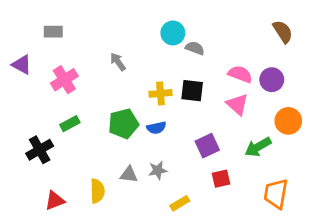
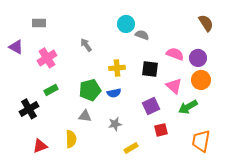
black square: (192, 91) -> (150, 69), moved
pink triangle: (237, 104) -> (174, 86), moved
orange circle: (288, 121) -> (201, 80), moved
gray triangle: (129, 174) -> (85, 116), moved

